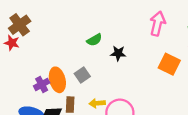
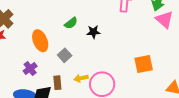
orange square: (169, 64) -> (144, 64), moved, turned -30
orange ellipse: (57, 80) -> (40, 41), moved

